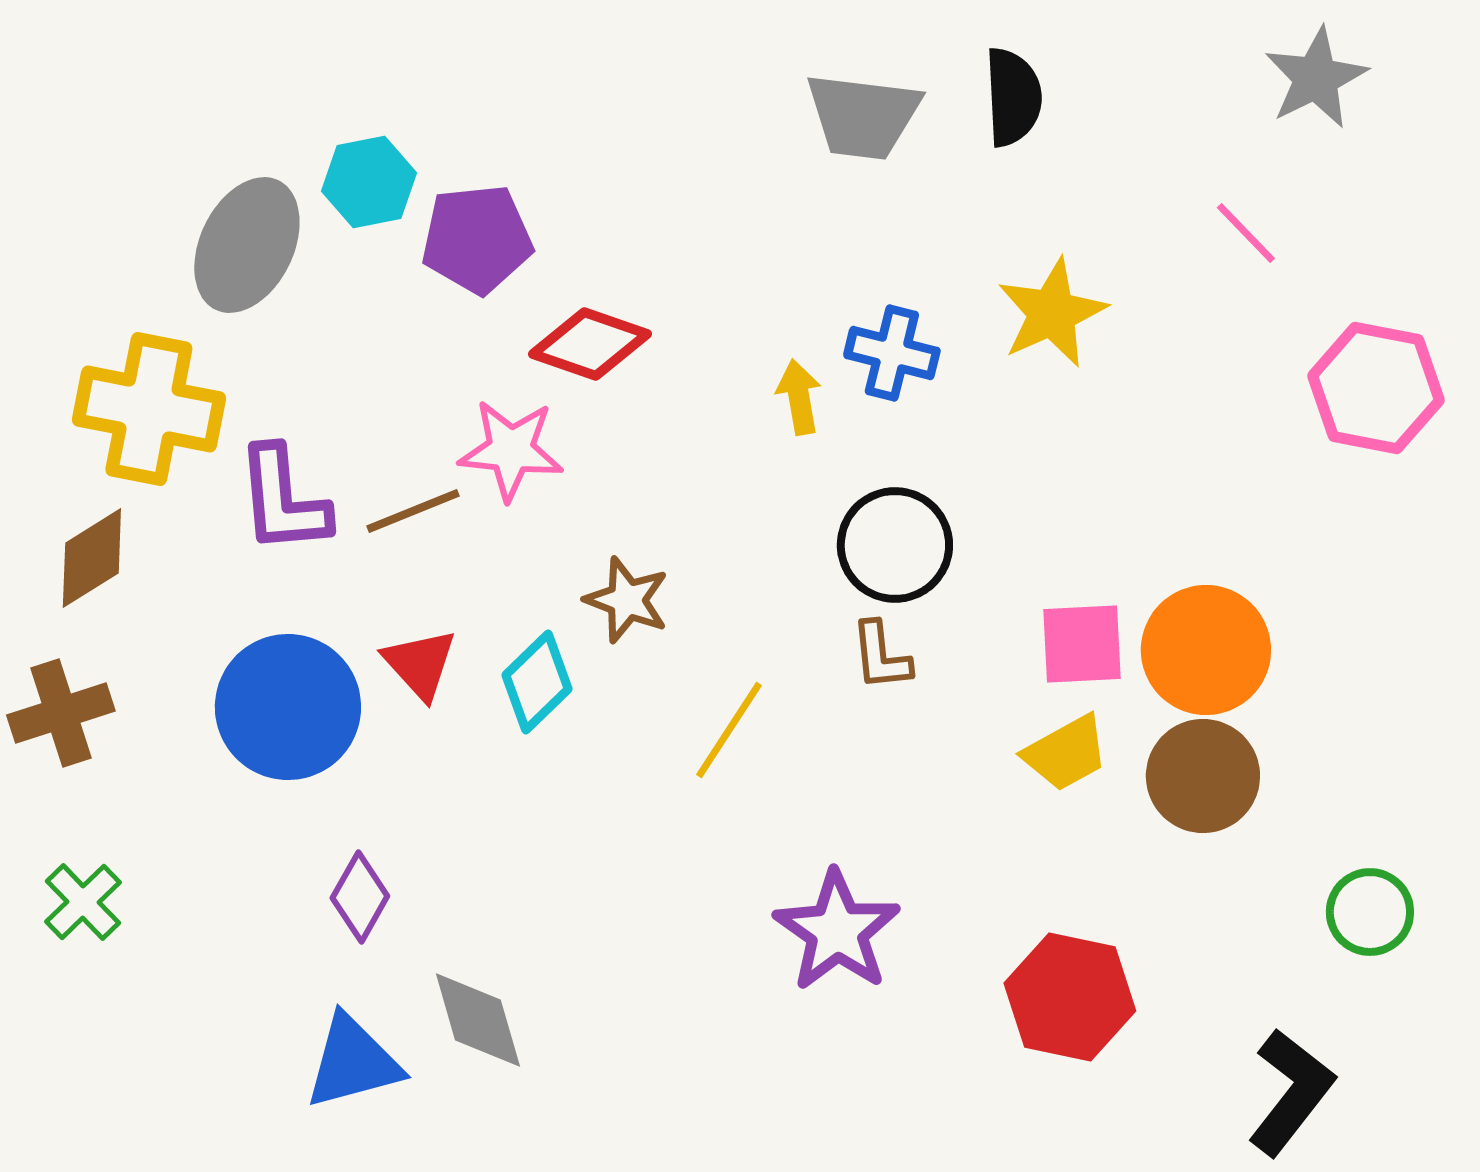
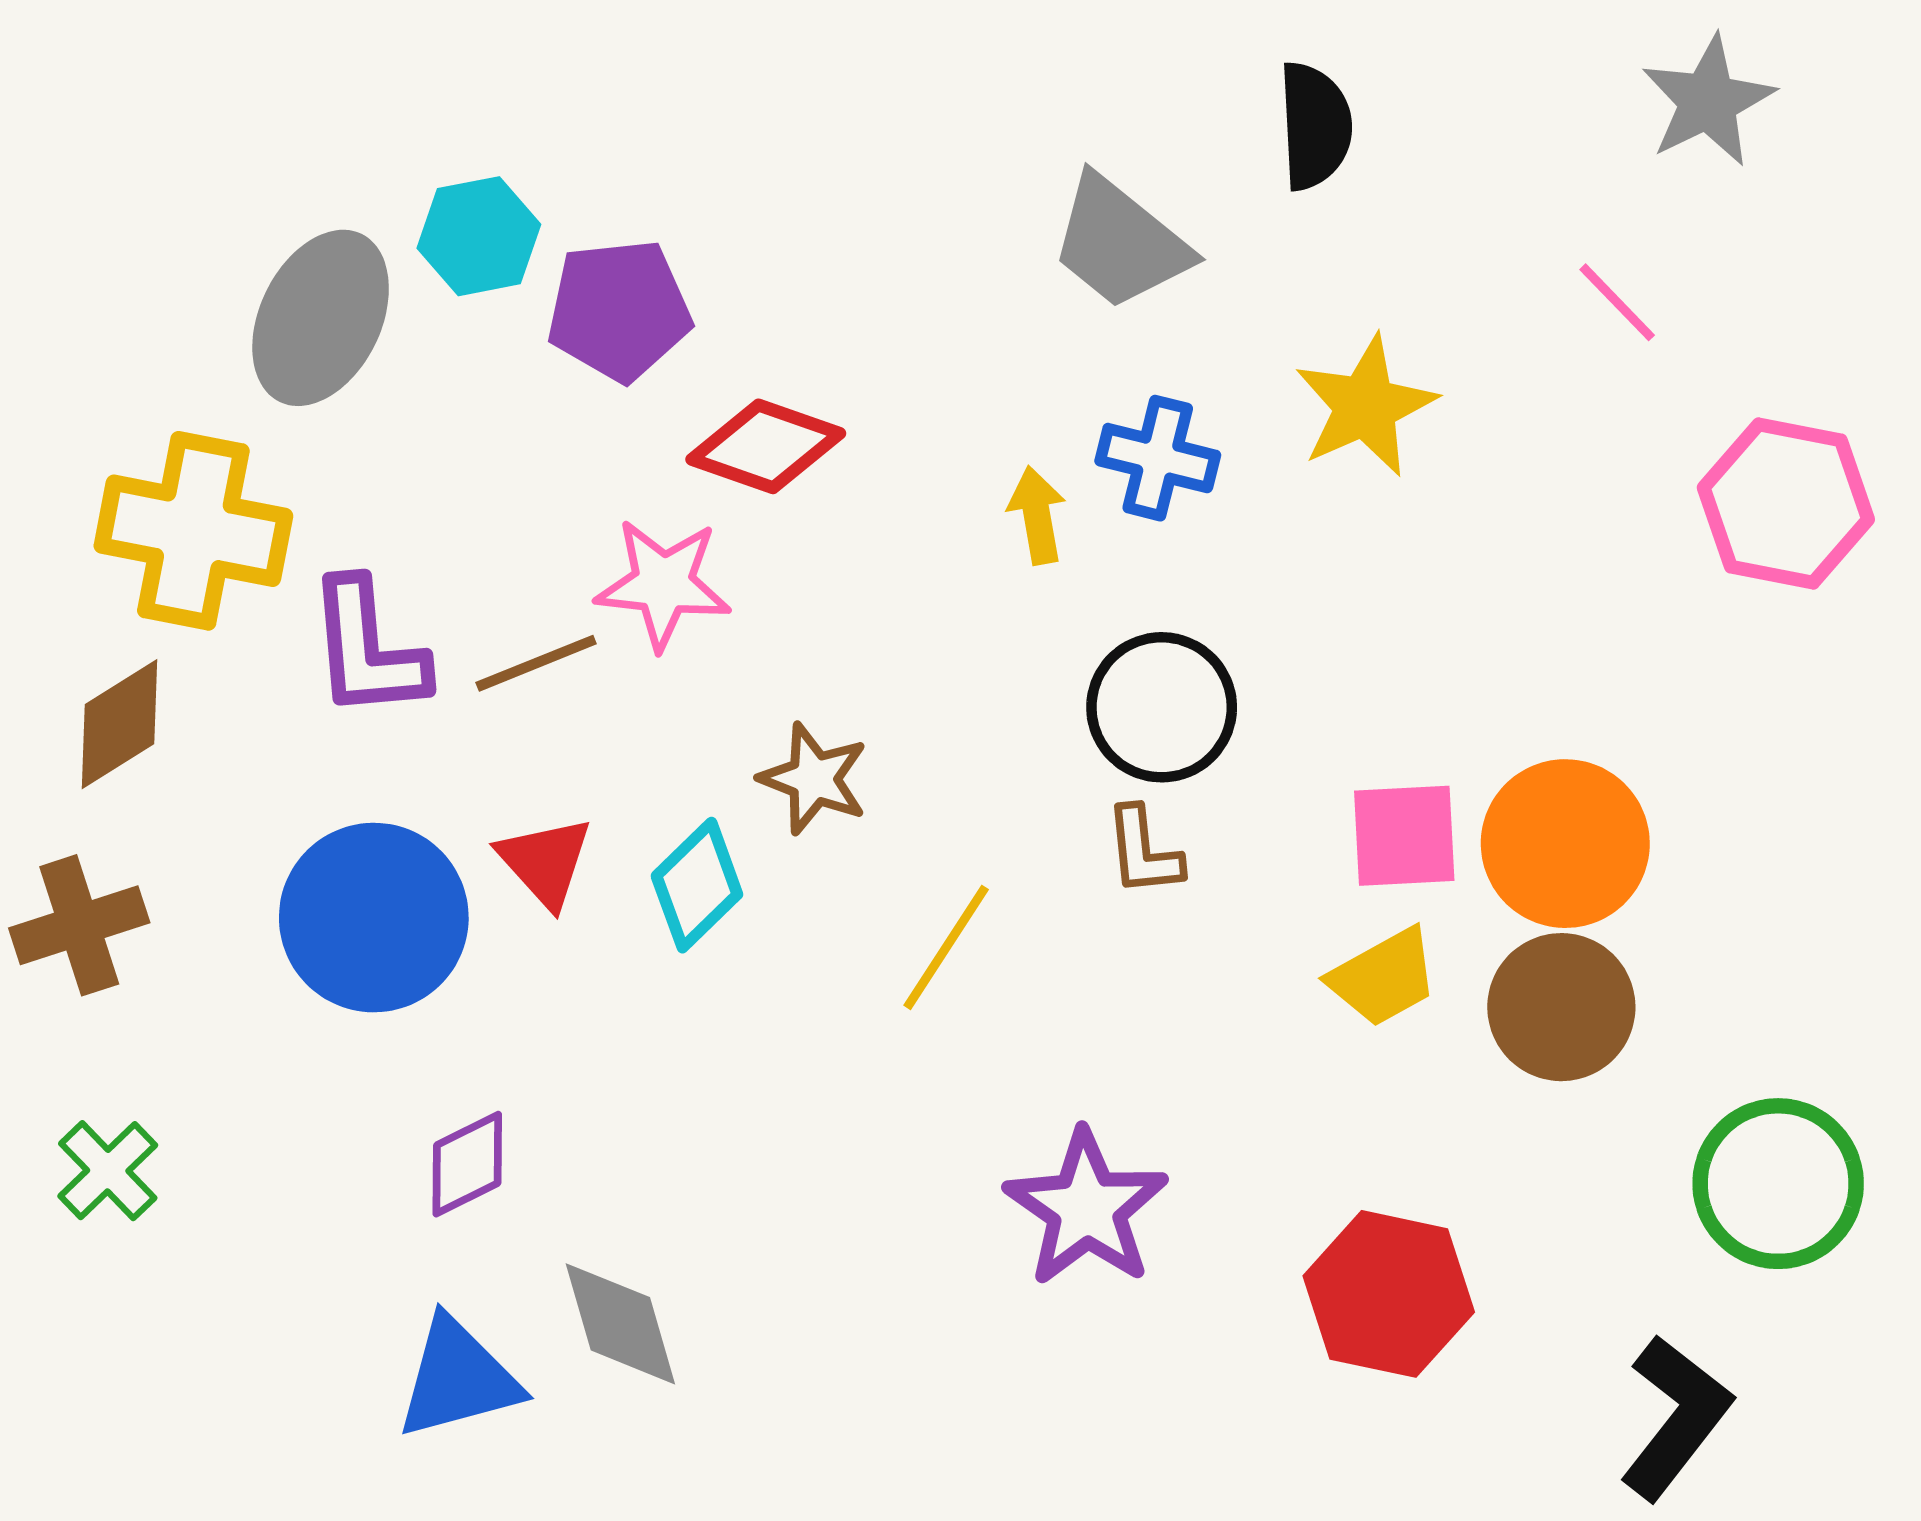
gray trapezoid: (863, 116) -> (1120, 243), moved, turned 32
purple diamond: (360, 897) -> (467, 1164), turned 34
green circle: (1370, 912) -> (1778, 1184), size x1.5

